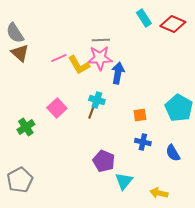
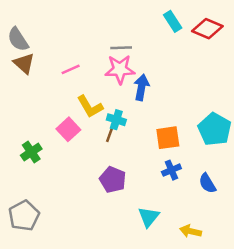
yellow L-shape: (79, 65) -> (90, 107), moved
orange square: (140, 115) -> (168, 138), size x1.5
blue cross: (143, 142) -> (171, 170), turned -35
purple pentagon: (104, 161) -> (113, 180), moved

